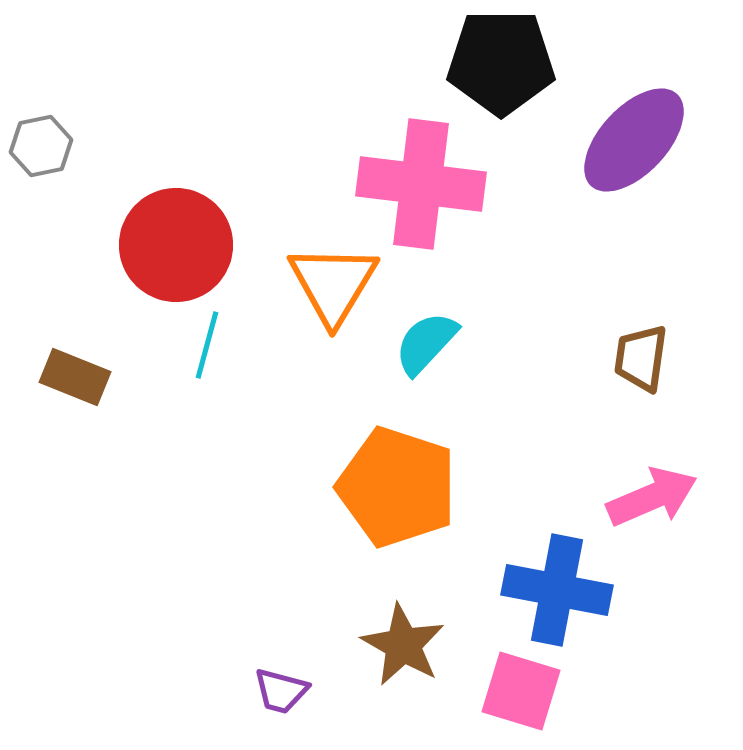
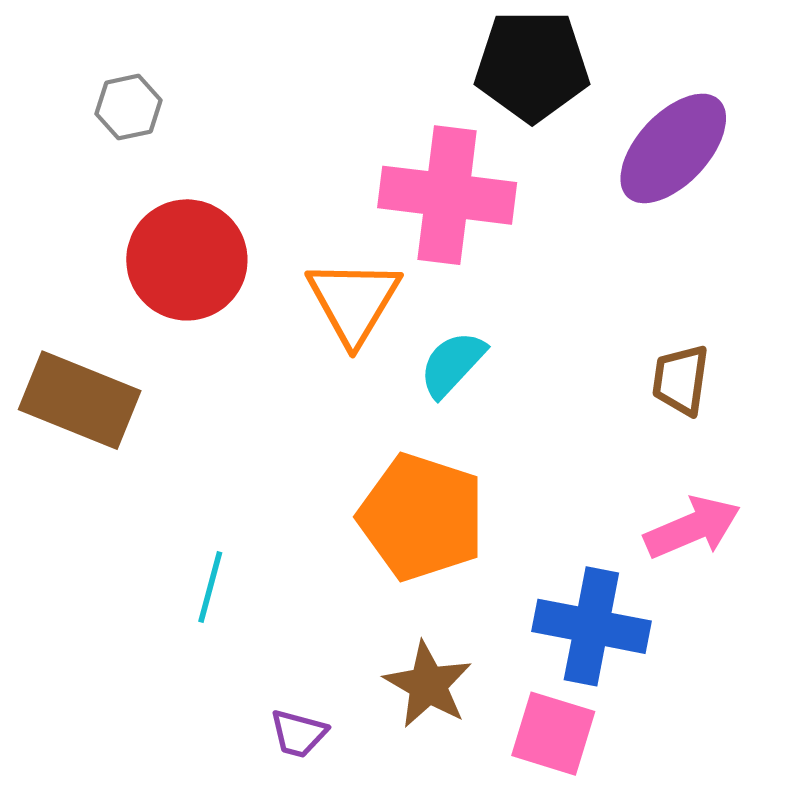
gray hexagon: (41, 146) -> (128, 107), moved
cyan line: (207, 345) -> (210, 587), moved
brown rectangle: (75, 377) -> (80, 400), size x1.6

